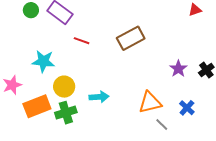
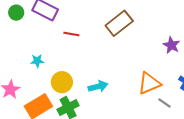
cyan star: (43, 61) -> (37, 61), size x0.6

